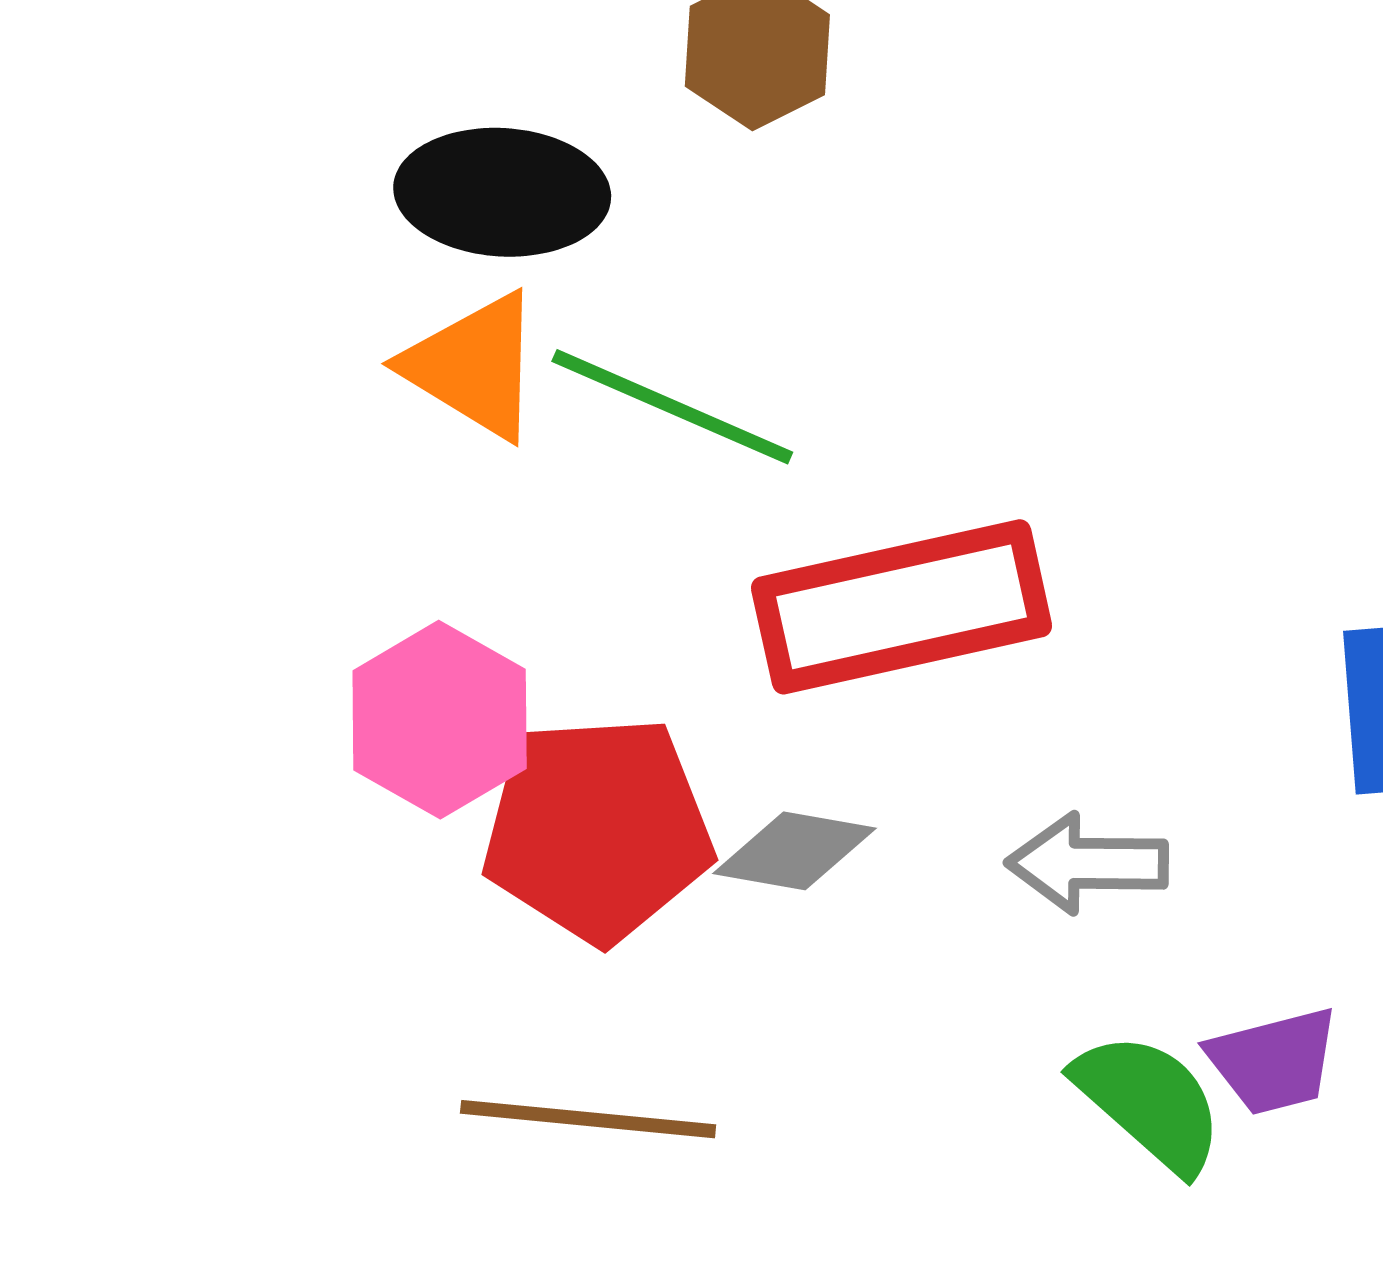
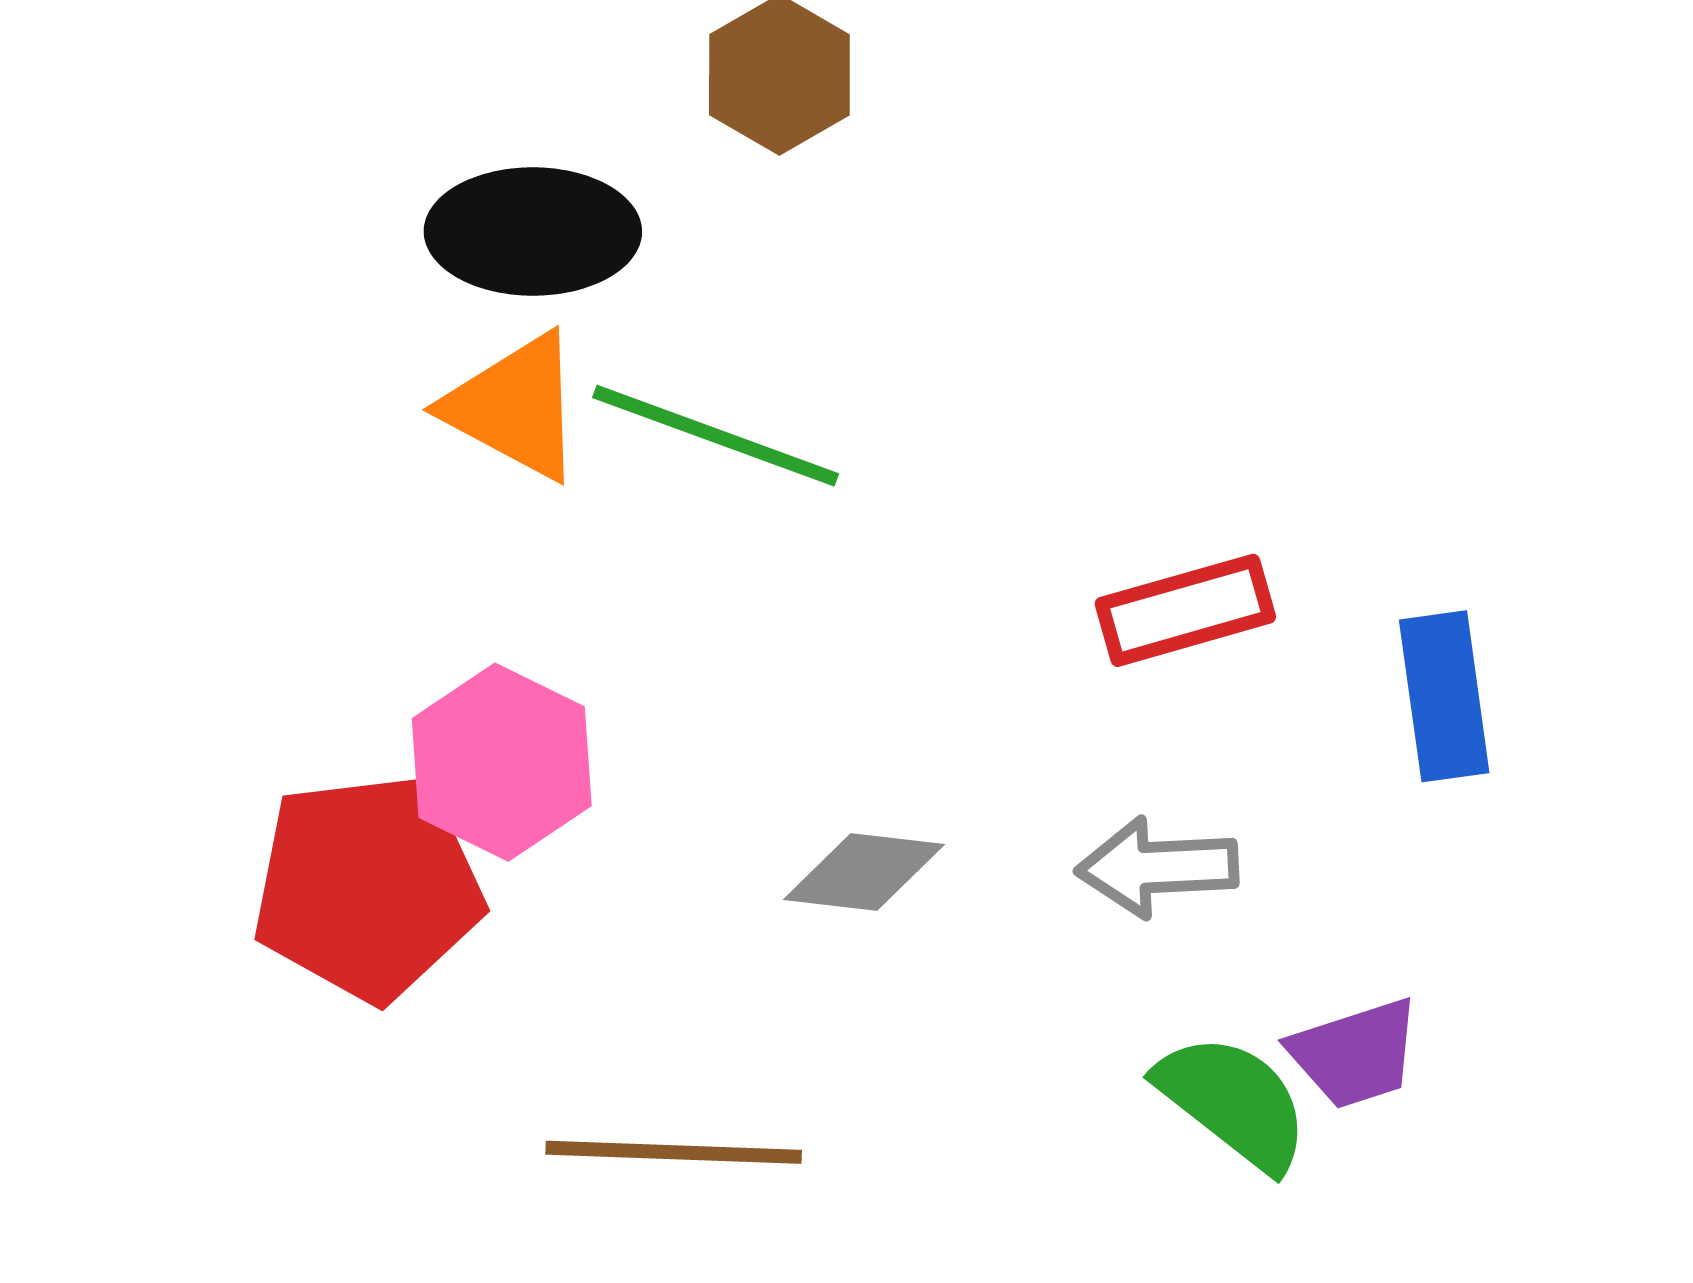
red rectangle: (902, 607) -> (1185, 610), moved, size x0.6
red pentagon: (598, 829) -> (368, 887), moved

